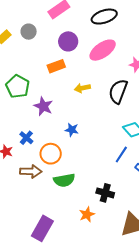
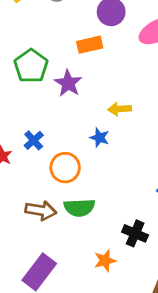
yellow arrow: (82, 88) -> (120, 109), moved
purple star: (43, 106) -> (68, 83), moved
brown arrow: (31, 171) -> (41, 210), moved

